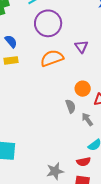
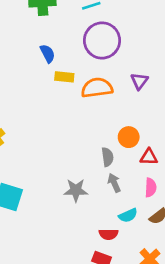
yellow rectangle: (11, 60) -> (64, 77), moved
gray arrow: (87, 119) -> (114, 183), moved
gray star: (55, 171) -> (76, 190), moved

